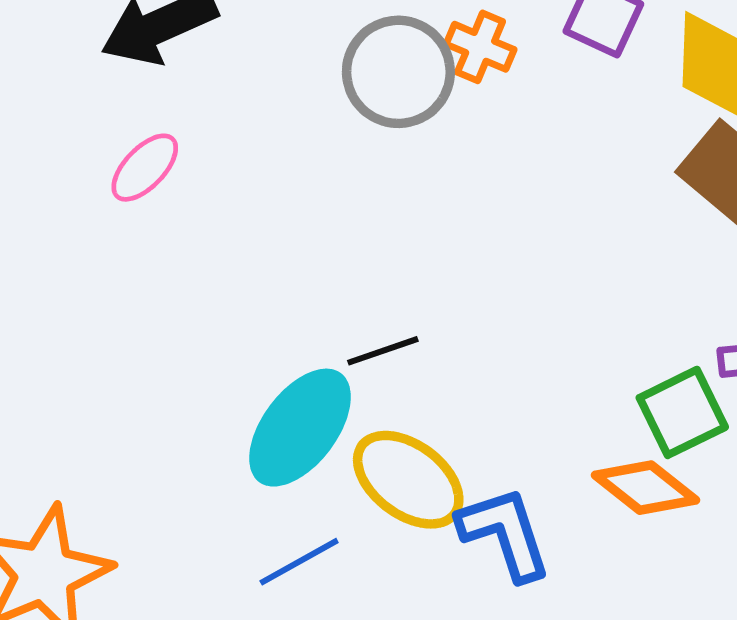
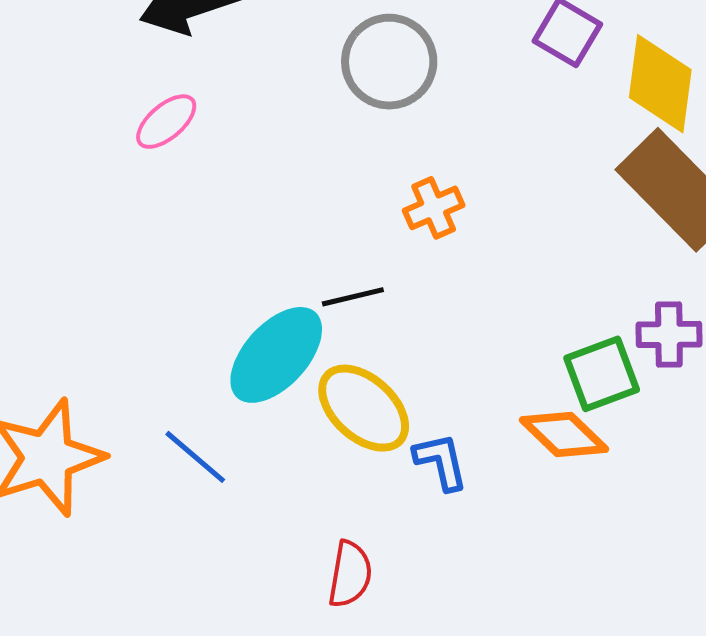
orange cross: (480, 47) -> (434, 208), moved, turned 38
blue L-shape: (505, 533) -> (441, 462), size x0.7
blue line: (299, 562) -> (195, 457), moved, turned 64

